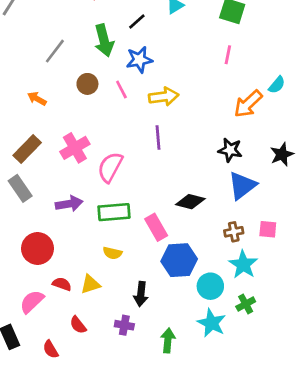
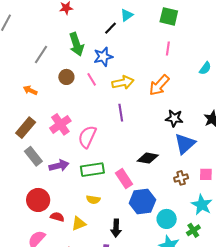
black line: (137, 21) -> (110, 28), moved
orange arrow: (248, 104) -> (159, 85), moved
gray rectangle: (20, 188) -> (33, 156), moved
cyan star: (243, 265) -> (202, 205), moved
red semicircle: (62, 284) -> (57, 217), moved

